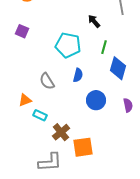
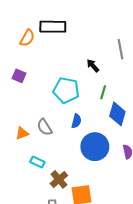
orange triangle: (25, 100) -> (22, 133), moved
blue circle: (96, 100) -> (95, 147), size x1.4

